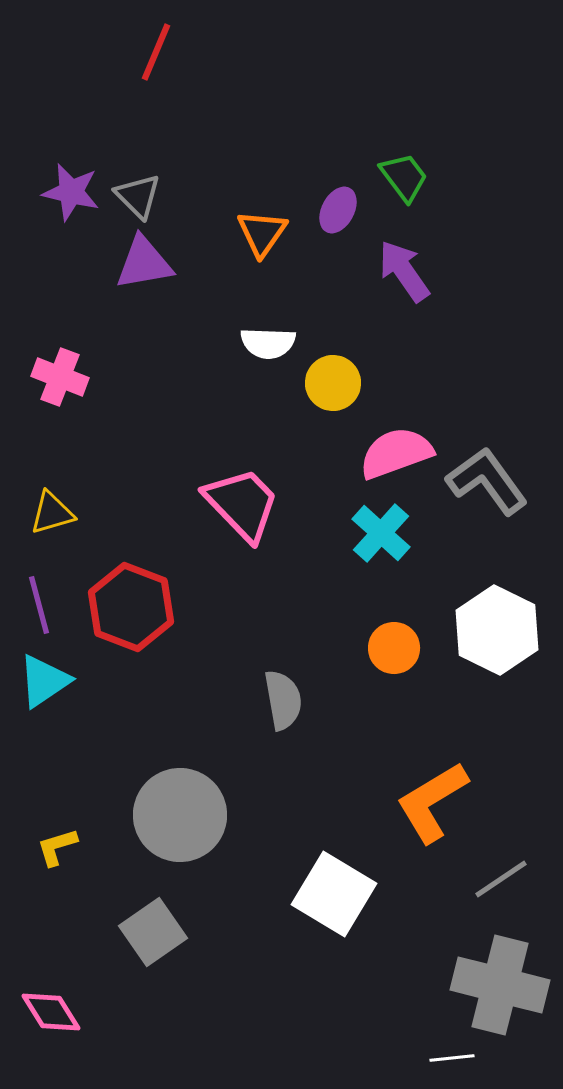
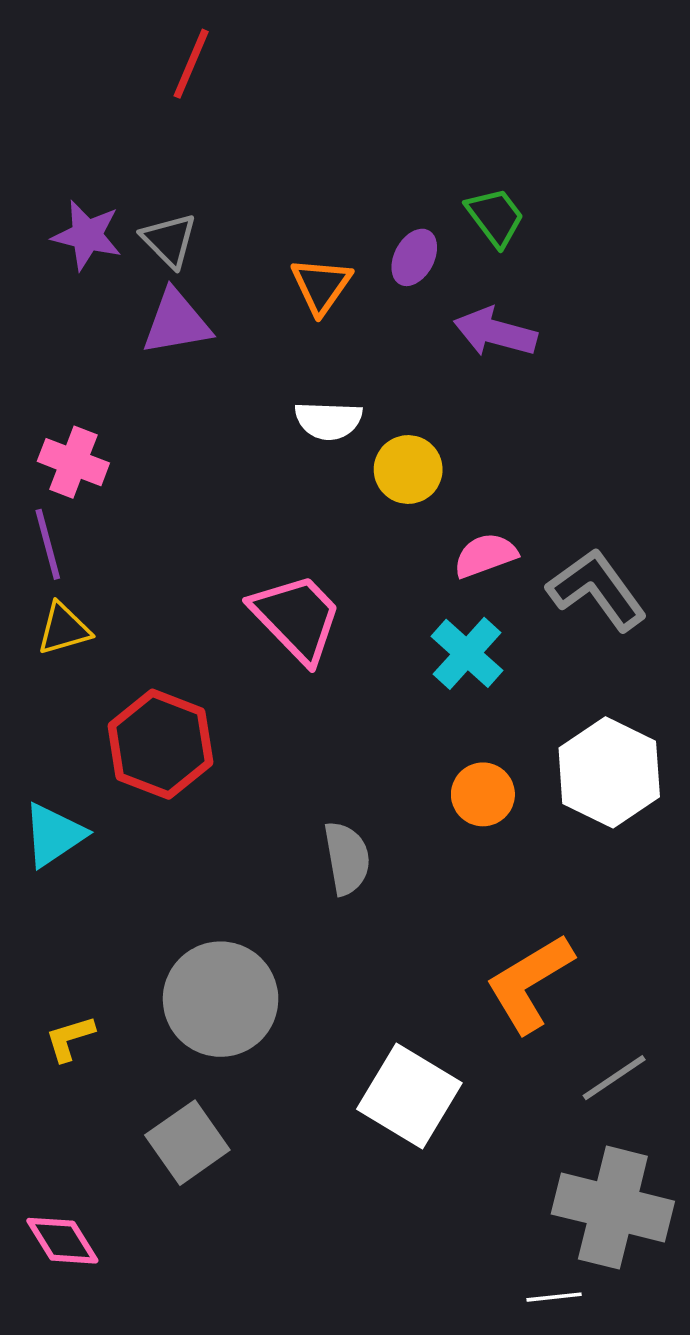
purple arrow: (404, 271) -> (495, 332), turned -40
pink semicircle: (396, 453) -> (485, 555), size x0.7
purple line: (39, 605) -> (48, 544), moved

